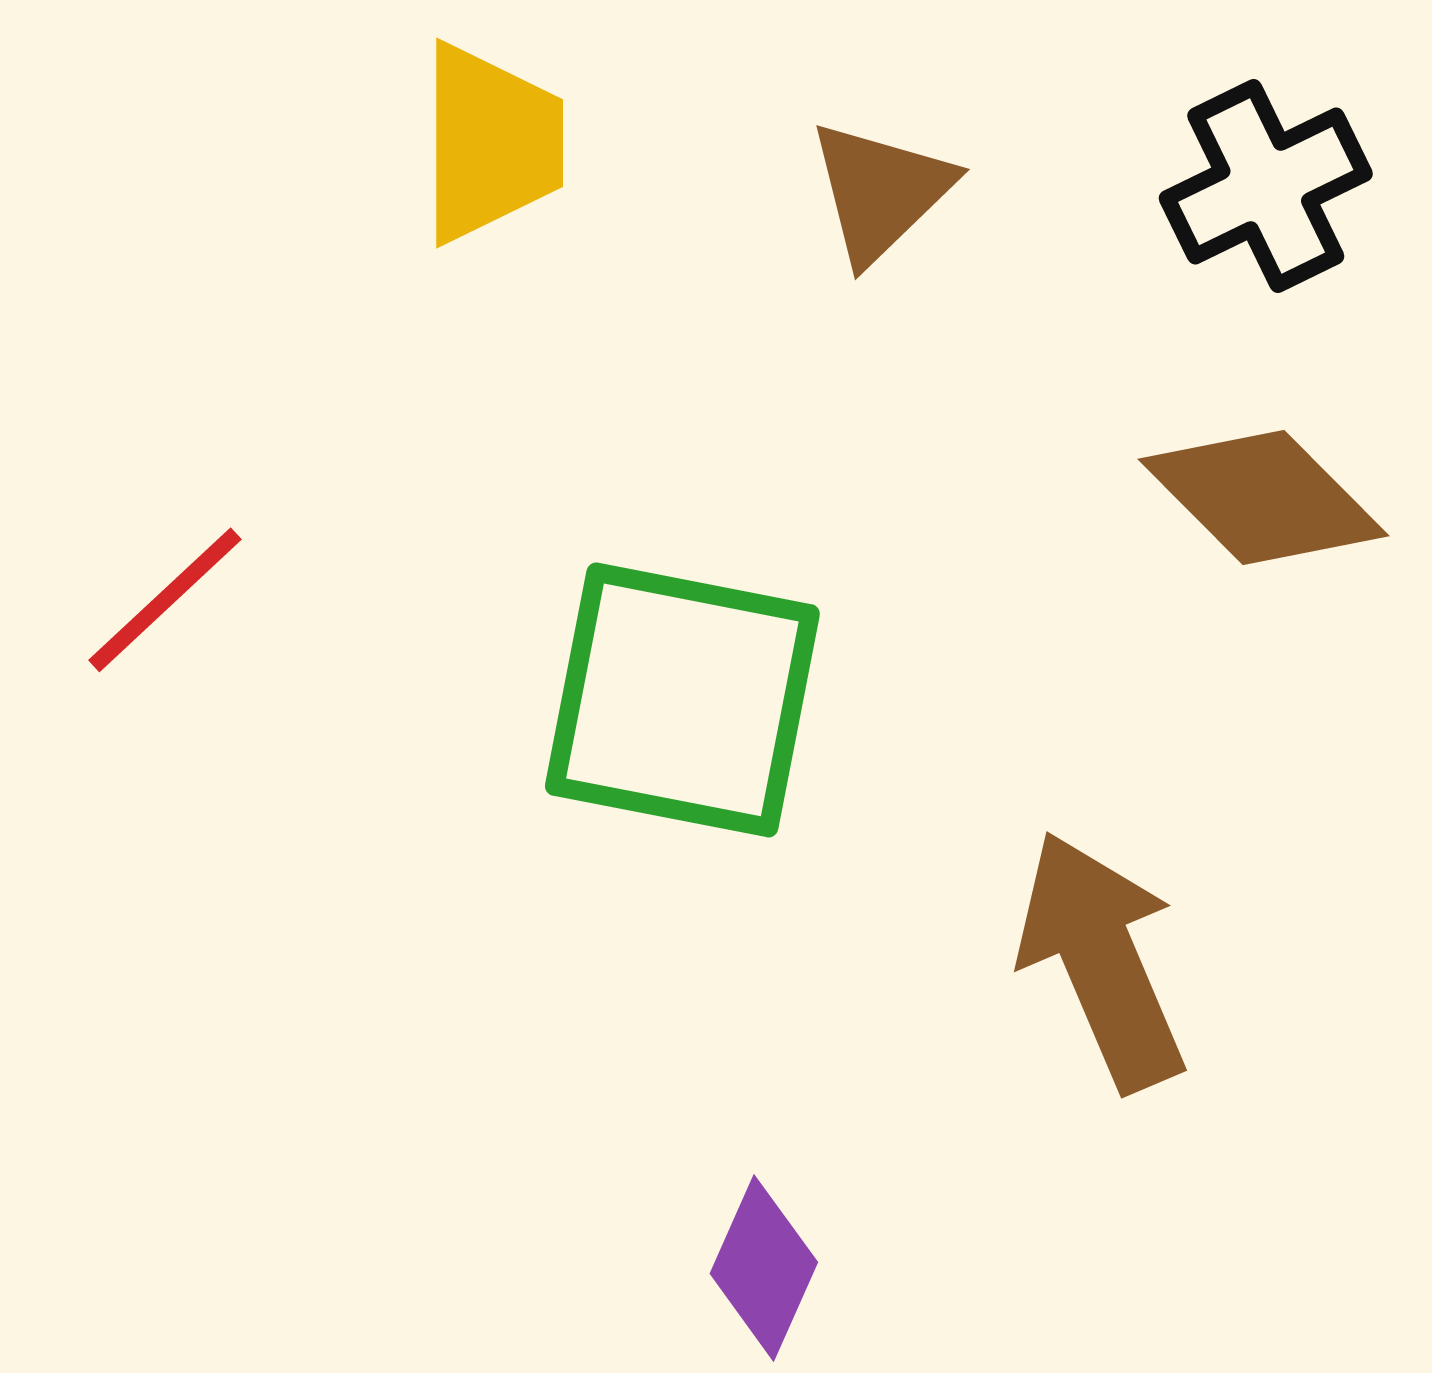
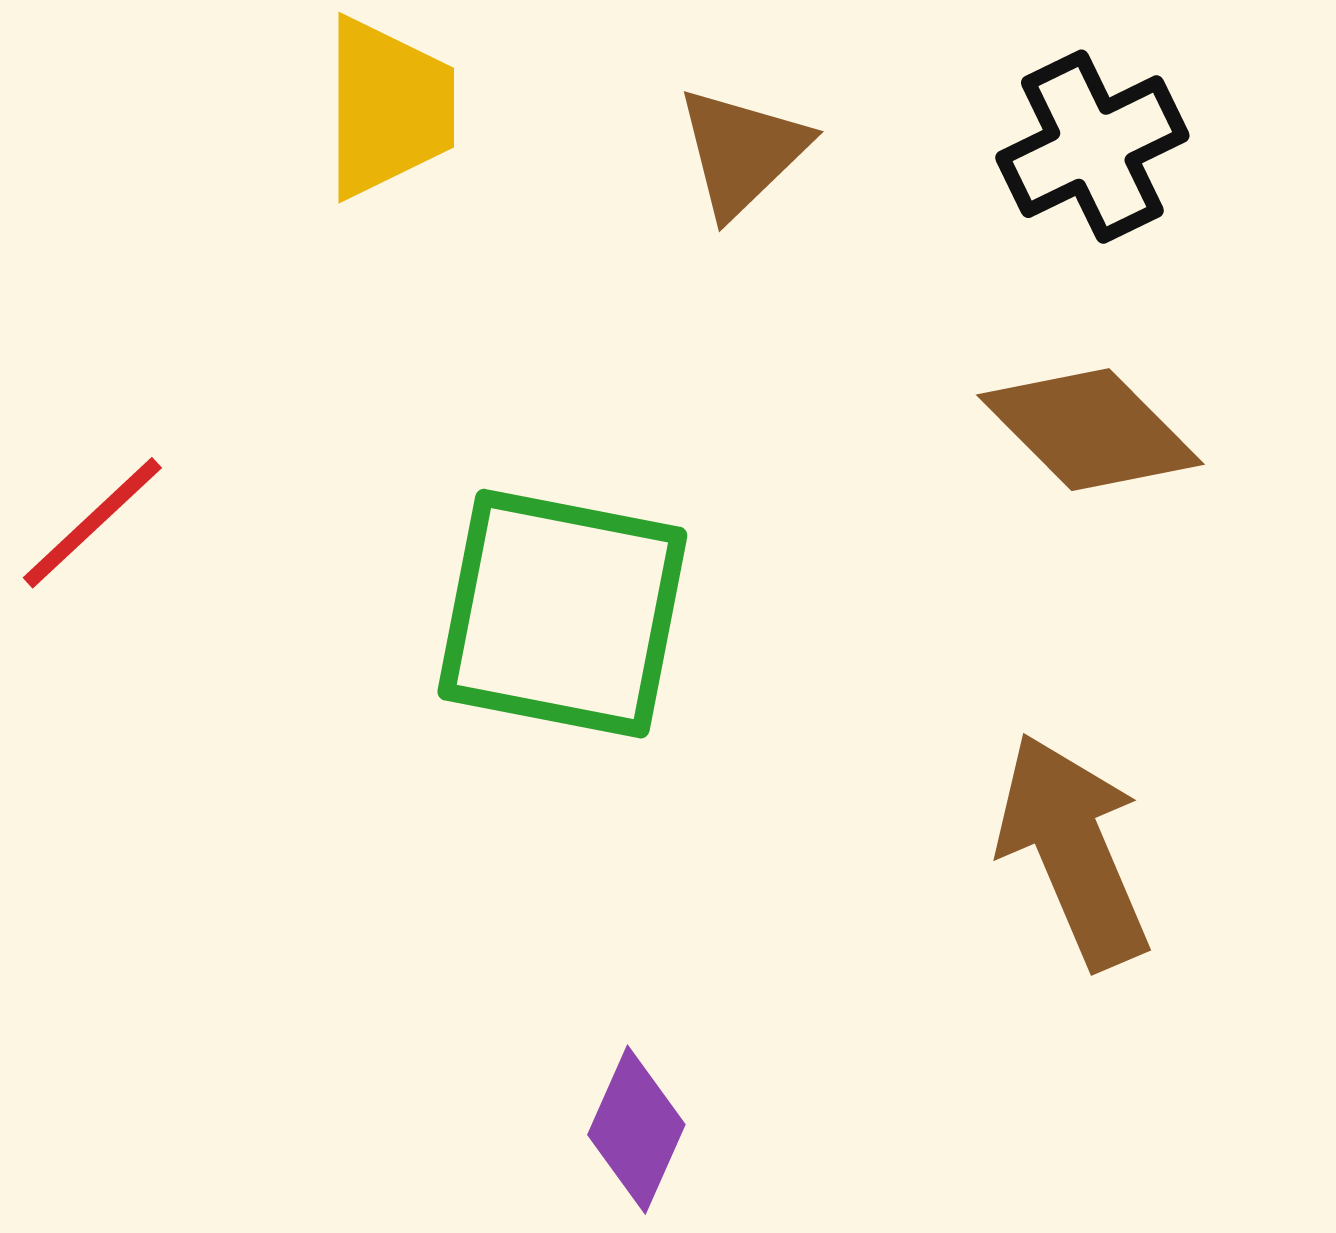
brown arrow: (1102, 961) -> (1073, 851), moved

